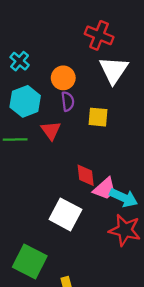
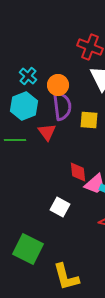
cyan cross: (20, 61) -> (28, 76), moved
purple semicircle: (68, 101) -> (62, 106), size x1.6
white square: (65, 214) -> (60, 207), size x0.7

